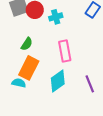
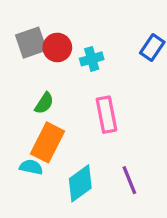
cyan diamond: (58, 81) -> (80, 183), moved
purple line: (90, 84) -> (129, 180), moved

